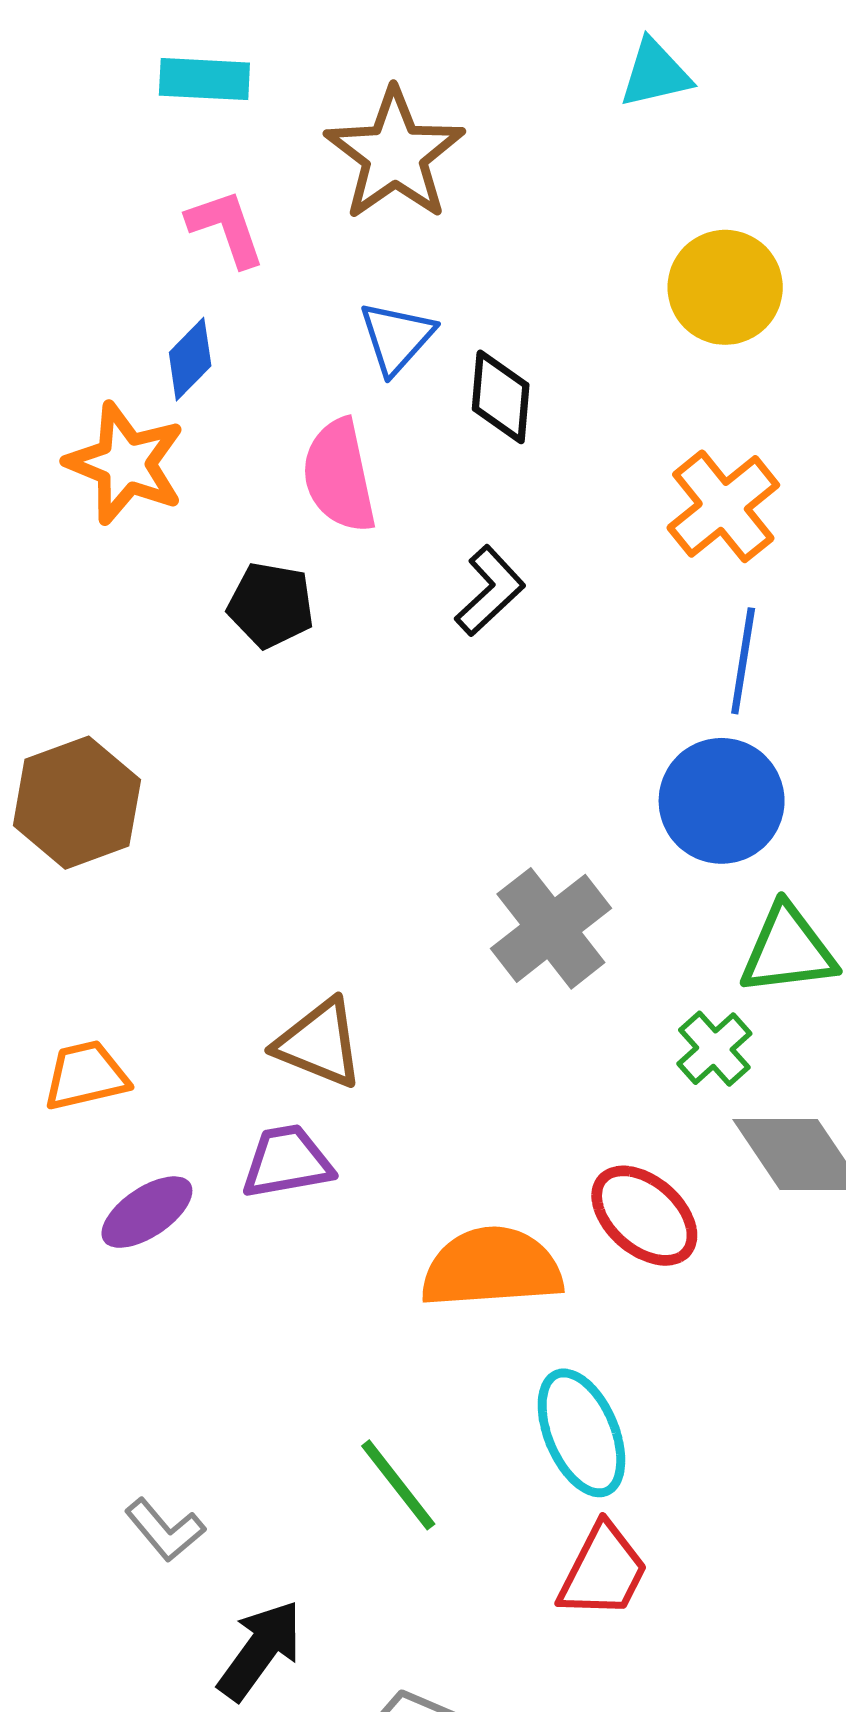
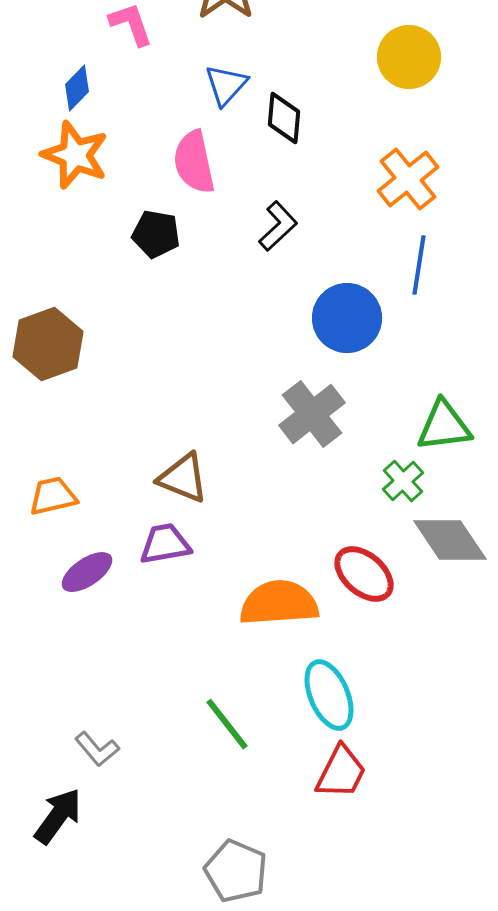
blue diamond: (190, 359) -> (77, 88), moved
blue circle: (722, 801) -> (347, 318), moved
black arrow: (260, 1650) -> (58, 816), moved

